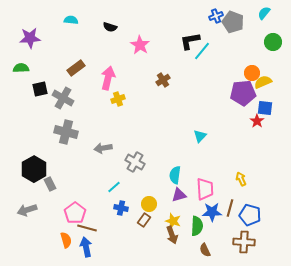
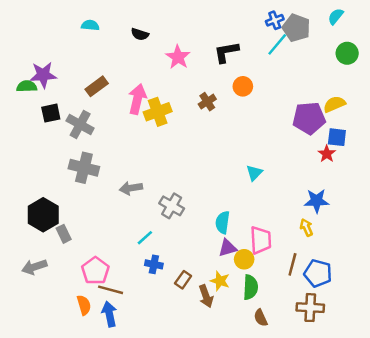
purple star: (30, 38) -> (43, 75), moved
black L-shape: (190, 41) -> (226, 52), moved
cyan line: (202, 51) -> (277, 44), moved
orange circle: (252, 73) -> (243, 86), moved
yellow cross: (118, 99) -> (158, 112), moved, size x1.5
yellow circle: (149, 204) -> (244, 259), moved
blue star: (212, 212) -> (317, 201), moved
brown arrow: (172, 235) -> (206, 296), moved

